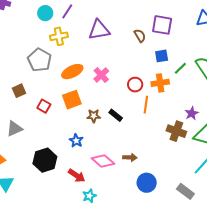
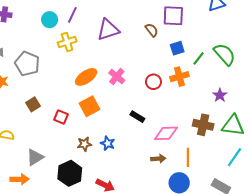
gray pentagon: (39, 60) -> (27, 64), moved
orange line: (146, 105) -> (188, 157), moved
purple star: (192, 113) -> (220, 95), moved
brown star: (94, 116) -> (84, 144), moved
gray triangle: (14, 129) -> (35, 157), moved
blue star: (76, 141) -> (108, 143), moved
pink diamond: (103, 161) -> (166, 133), moved, turned -35

